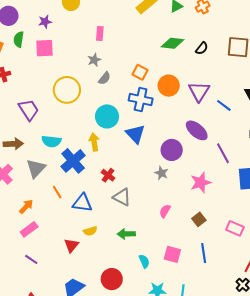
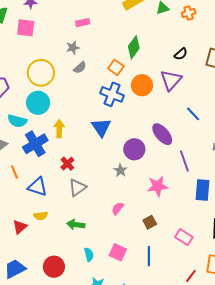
pink rectangle: (100, 34) -> (83, 23), turned 64
green diamond: (172, 43) -> (134, 47), moved, turned -70
purple triangle: (199, 91) -> (171, 80), moved
cyan circle: (107, 116) -> (38, 103), moved
gray triangle: (122, 197) -> (78, 188), turned 48

